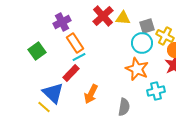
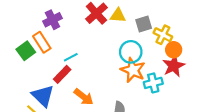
orange rectangle: (75, 43) -> (42, 42), moved
cyan circle: (142, 43) -> (131, 52), moved
cyan cross: (156, 91) -> (153, 83), moved
orange arrow: (91, 94) -> (84, 97), turned -78

